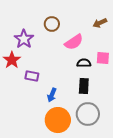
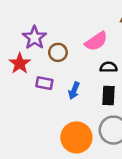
brown circle: (52, 24) -> (58, 52), moved
blue arrow: (52, 95) -> (74, 91), moved

